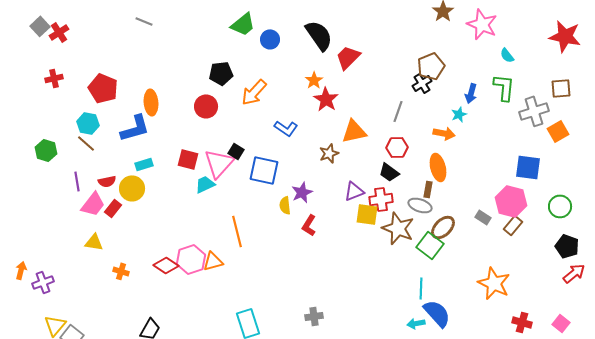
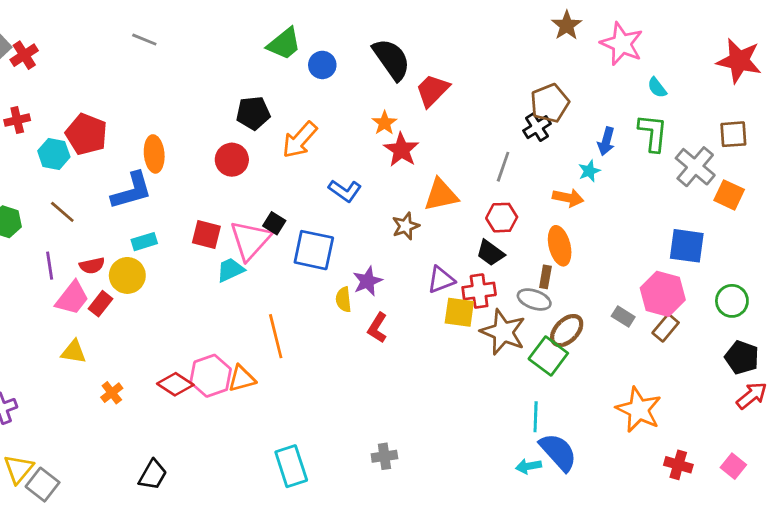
gray cross: (534, 111) -> (695, 167), turned -32
cyan hexagon: (88, 123) -> (54, 154), moved
orange square: (558, 131) -> (729, 195), turned -35
orange cross: (121, 271) -> (112, 393), turned 35

